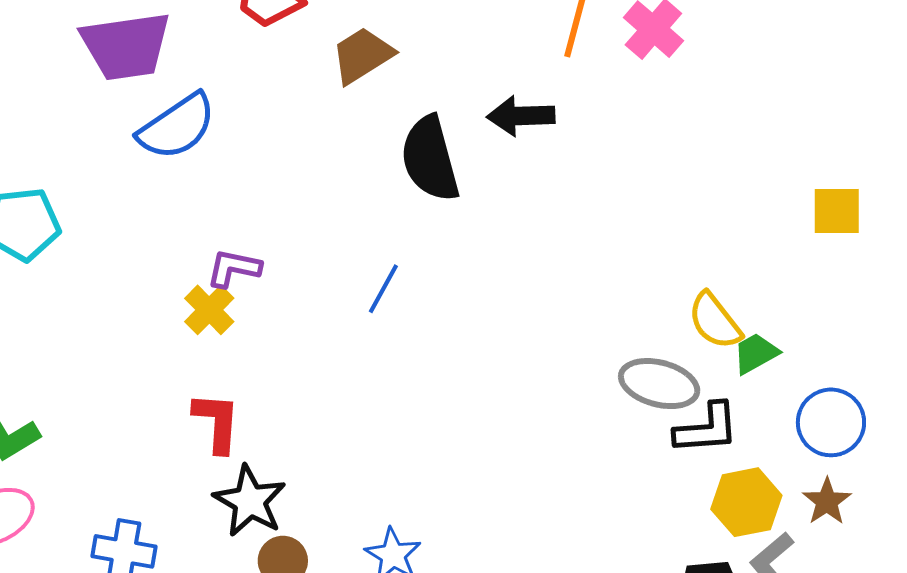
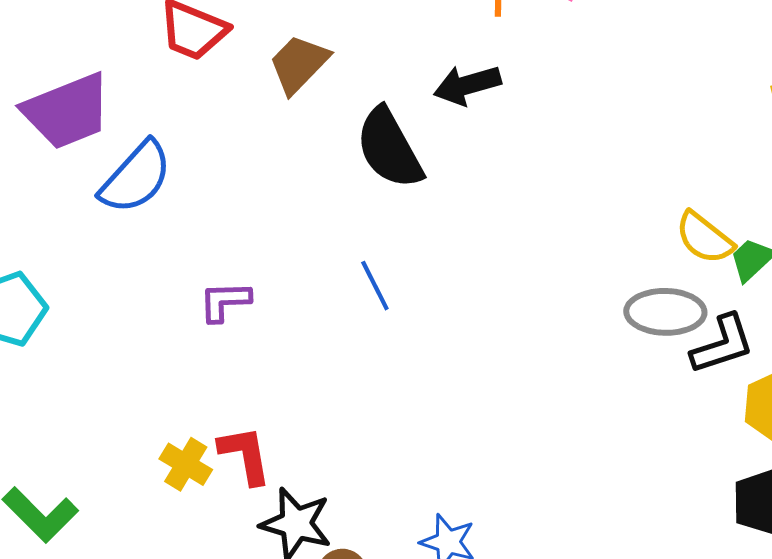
blue line: (383, 289) -> (375, 286), turned -42
yellow cross: (209, 310) -> (186, 464), moved

